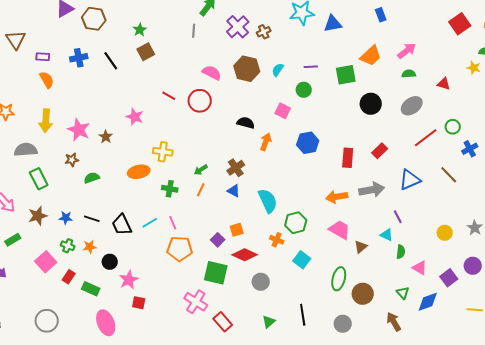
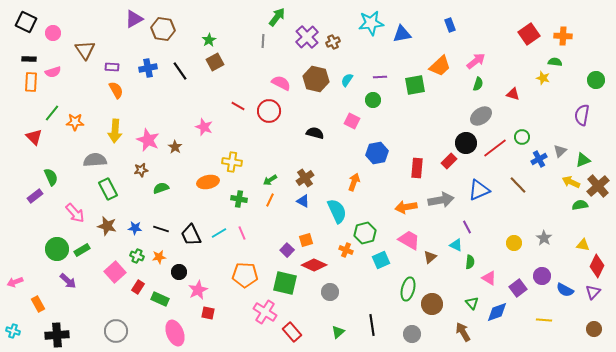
green semicircle: (409, 74) -> (478, 84), turned 112
black circle: (371, 104) -> (466, 143), moved
orange arrow: (266, 142) -> (354, 182), moved
brown star: (38, 216) -> (107, 226), turned 30
orange pentagon: (180, 249) -> (245, 275), moved
cyan square: (302, 260) -> (381, 260), moved, turned 30

